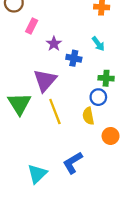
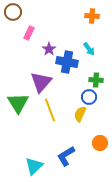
blue cross: (74, 58) -> (67, 62), size x1.5
yellow semicircle: (88, 116) -> (80, 114), turned 35
orange circle: (111, 136) -> (100, 143), moved

